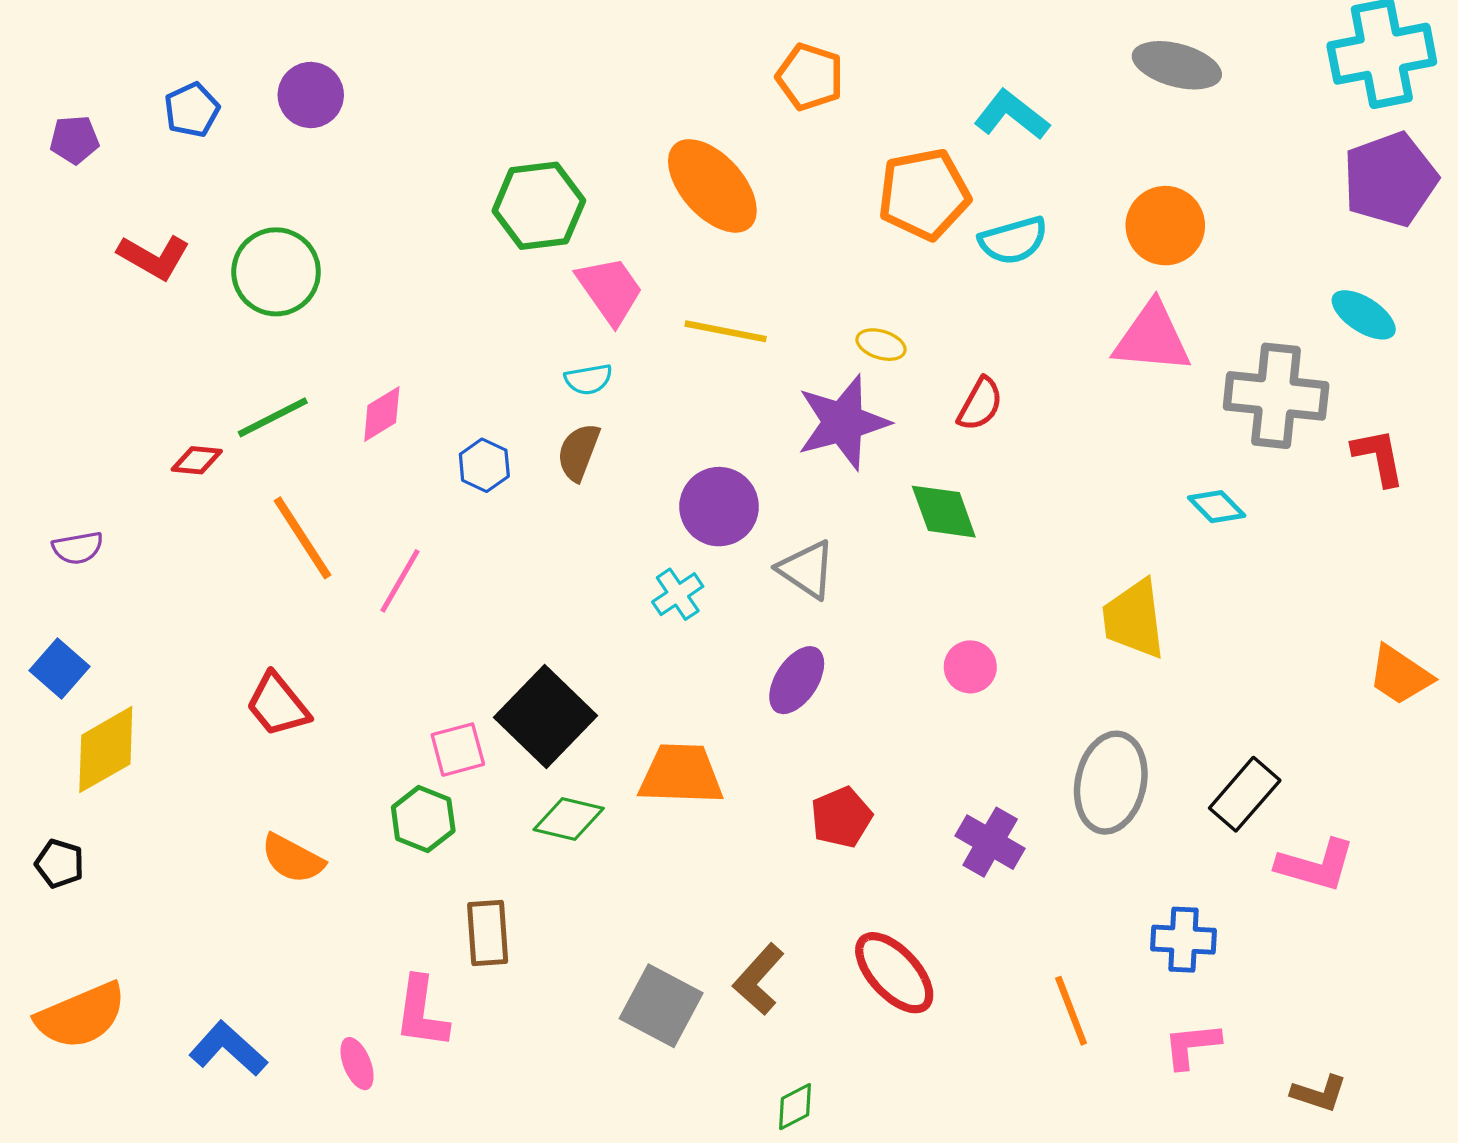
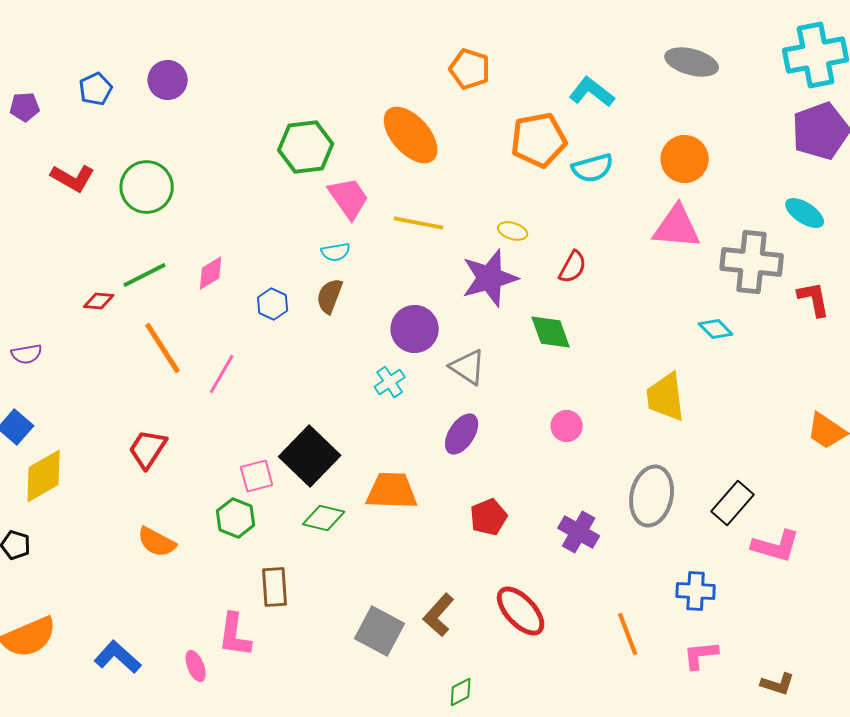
red trapezoid: (278, 705) -> (148, 449), turned 72

